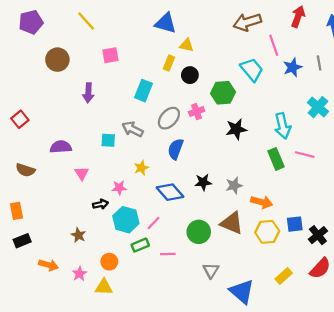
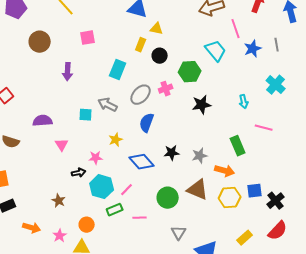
cyan arrow: (283, 126) -> (244, 102), size x0.6
green rectangle: (276, 159) -> (238, 146), moved

